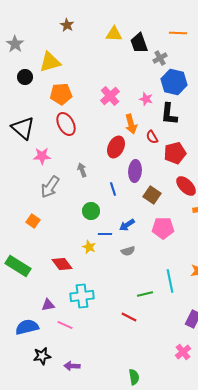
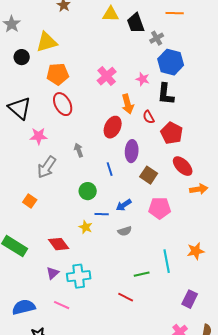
red pentagon: (175, 153) -> (172, 133), turned -30
purple triangle: (48, 305) -> (53, 273), moved, turned -32

